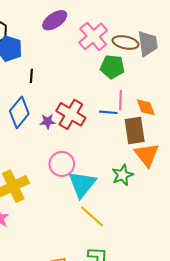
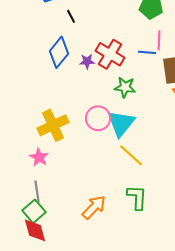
black line: (31, 76) -> (71, 16), turned -32
pink circle: (62, 164) -> (98, 118), moved
green star: (122, 175) -> (125, 87), moved, turned 30

